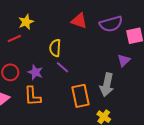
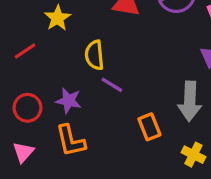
yellow star: (26, 22) -> (58, 18), moved
orange rectangle: (80, 96) -> (149, 127), size x0.7

